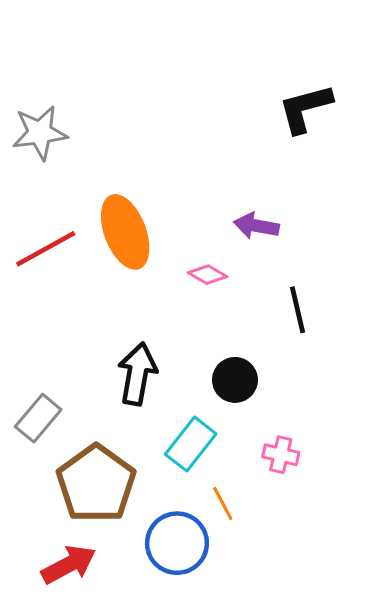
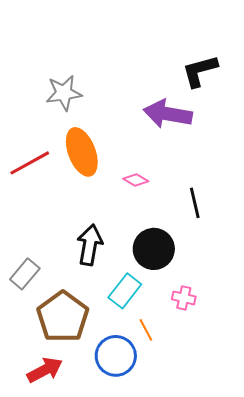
gray star: (40, 133) -> (64, 93), moved
purple arrow: (256, 226) -> (168, 114), moved, size x1.6
black circle: (235, 380) -> (154, 249), size x1.4

